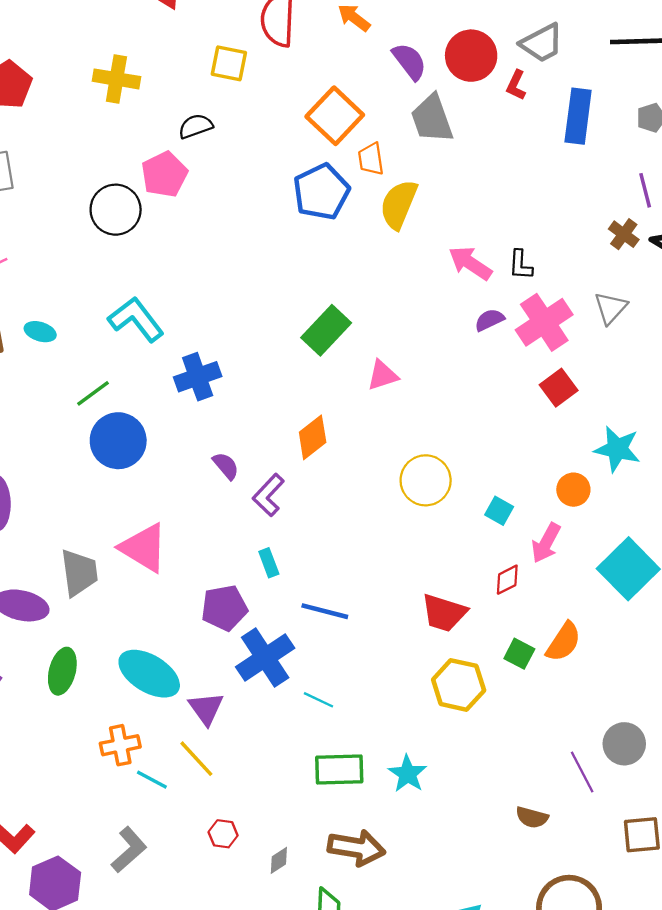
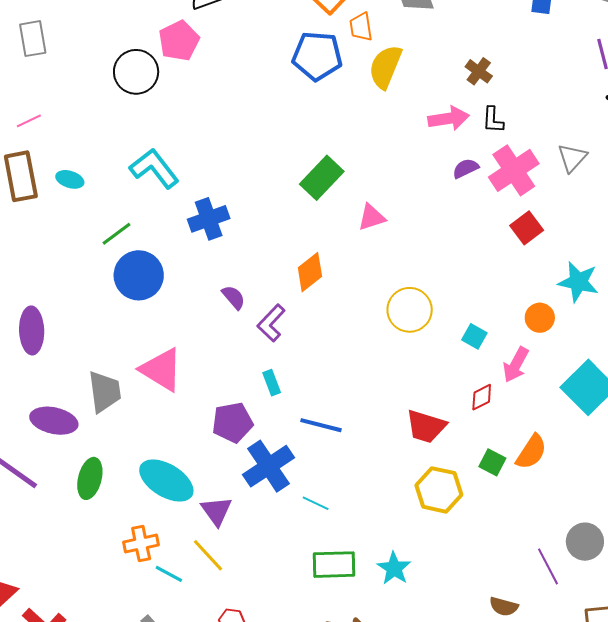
blue pentagon: (321, 192) -> (317, 56), turned 30
brown cross: (624, 234) -> (479, 71), moved
pink arrow: (470, 263) -> (449, 118), turned 138

